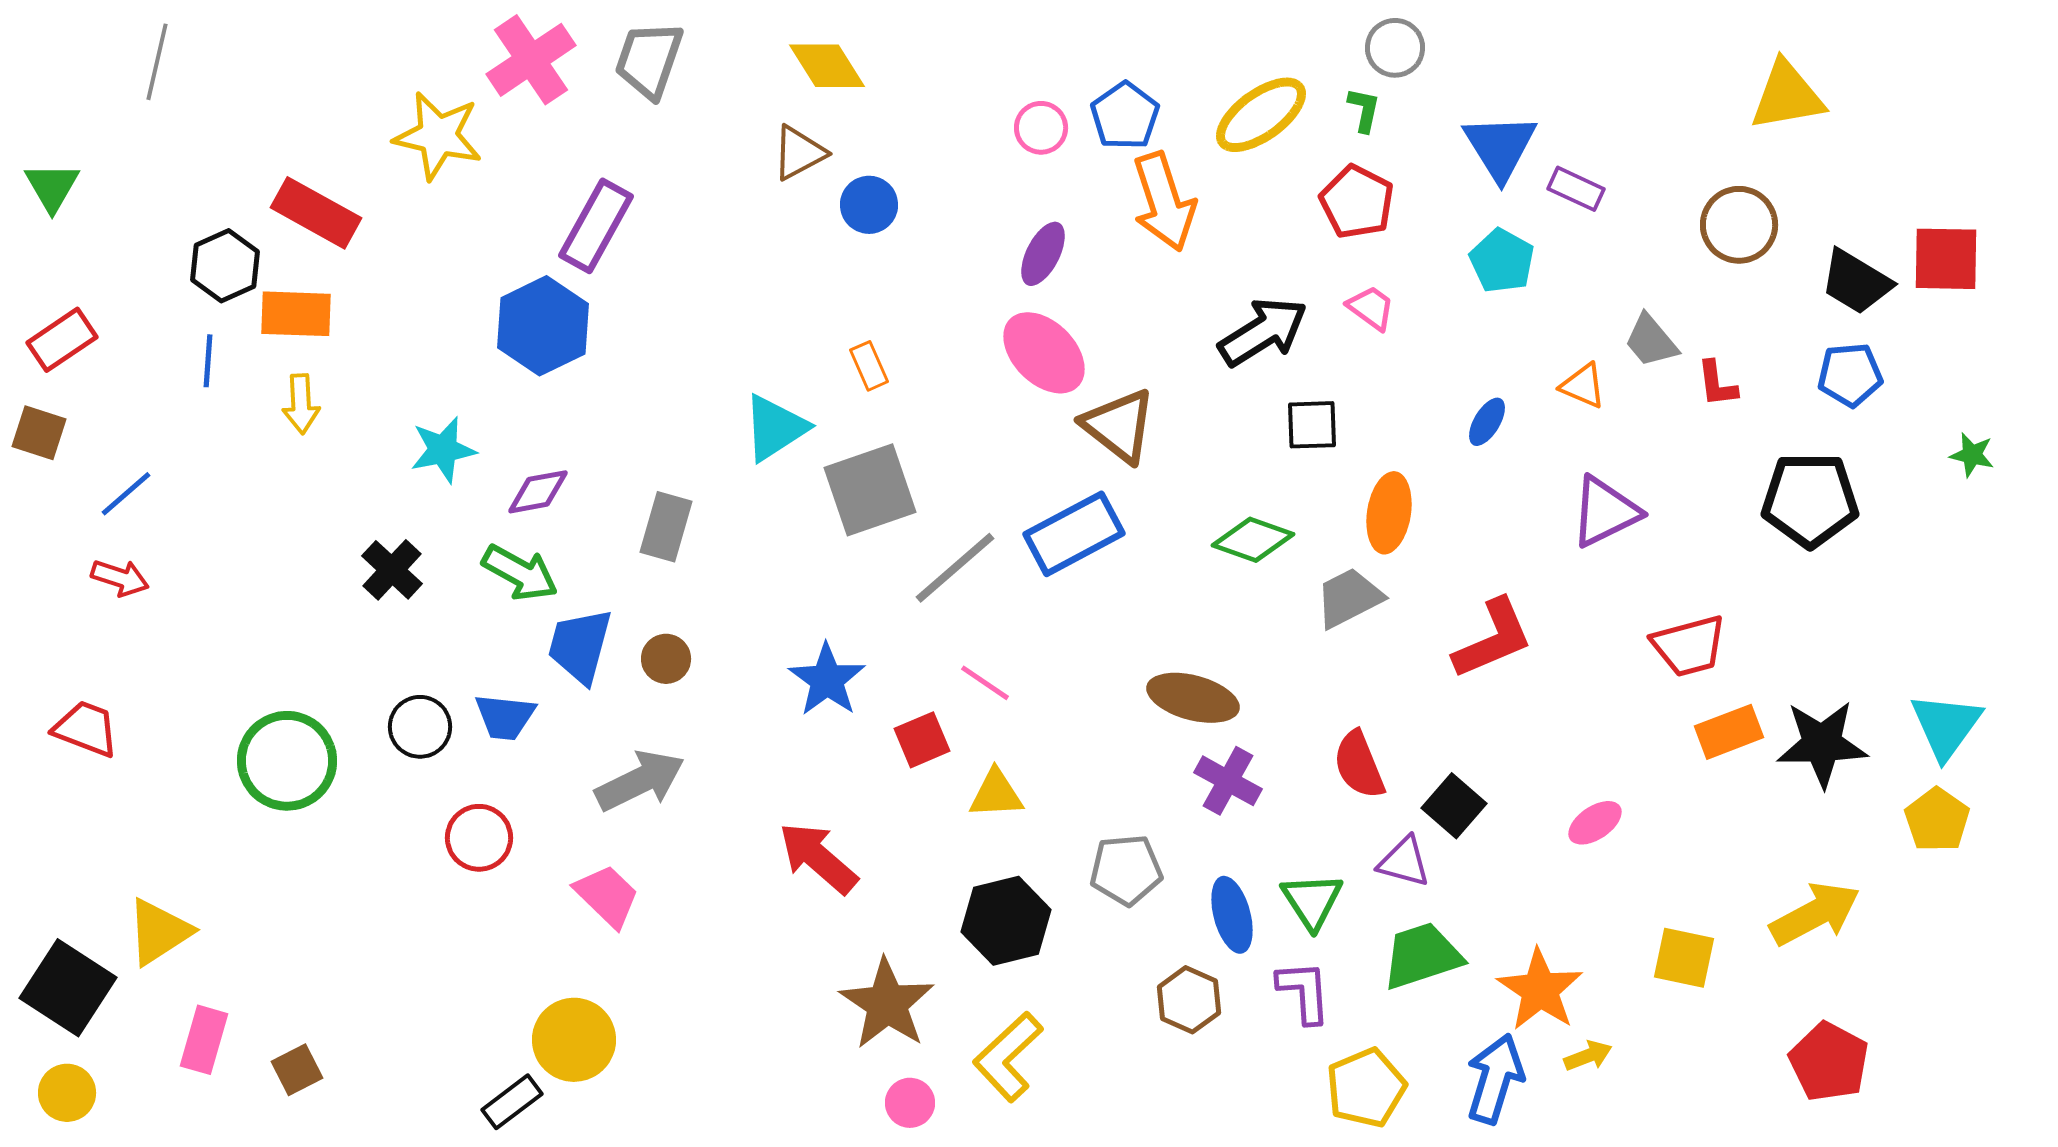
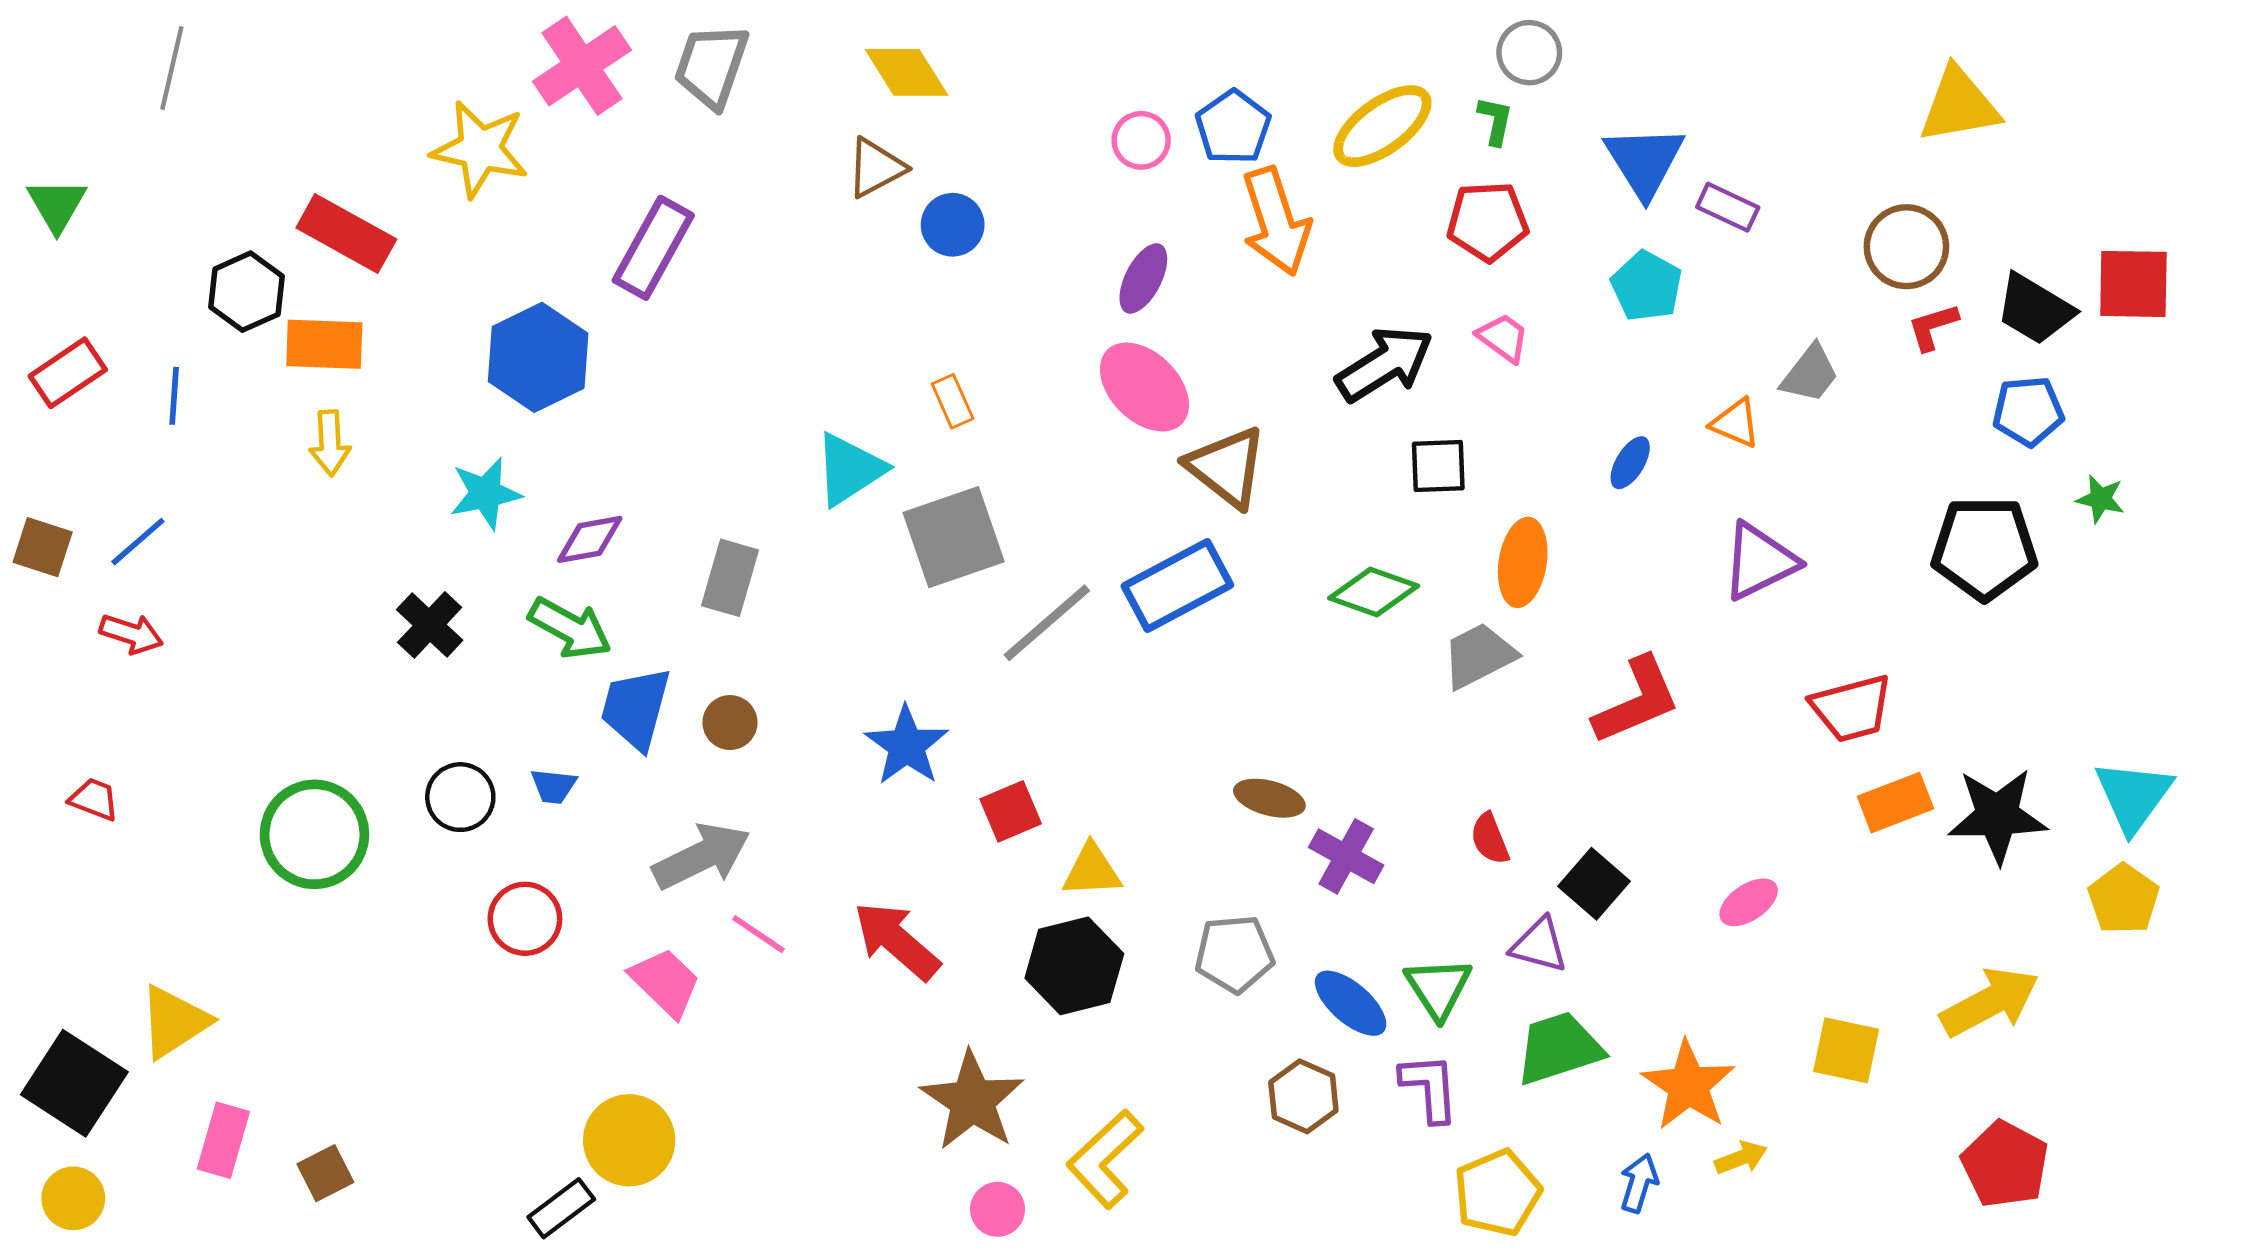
red pentagon: (1357, 202) -> (1488, 221), turned -30
blue hexagon: (543, 326) -> (538, 357), moved
gray trapezoid: (1651, 341) -> (1810, 374), turned -102
blue line: (208, 361) -> (174, 396), moved
red L-shape: (1717, 384) -> (1933, 327), moved, turned 80
brown square: (39, 433) -> (43, 547), moved
green star: (1972, 455) -> (2101, 499), moved
pink line: (985, 683) -> (759, 934), moved
brown ellipse: (1193, 698) -> (1269, 798), moved, size x0.7
blue trapezoid: (505, 717) -> (553, 786), size x0.7
red trapezoid: (86, 729) -> (94, 799), size x0.7
red semicircle: (1359, 765) -> (1490, 839), size x0.7
blue ellipse: (1232, 915) -> (1351, 1003), turned -34
black hexagon: (1006, 921) -> (1074, 966), moved
blue arrow: (1495, 1079) -> (1639, 1183), size x0.6

